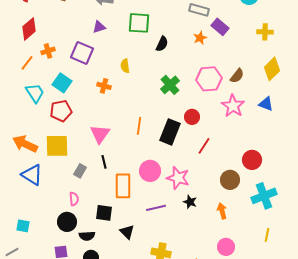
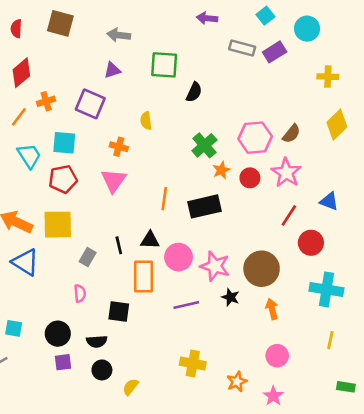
purple rectangle: (220, 27) -> (275, 52), moved, turned -72
orange star: (200, 38) -> (221, 170), moved
cyan square: (62, 83) -> (64, 143), turned -30
blue triangle: (266, 104) -> (329, 201), moved
red circle: (192, 117) -> (250, 178), moved
black rectangle: (170, 132) -> (204, 206), turned 55
pink triangle: (100, 134) -> (114, 180), moved
red line: (204, 146) -> (289, 215), moved
brown circle: (230, 180) -> (262, 269), moved, size x1.4
cyan cross: (264, 196) -> (326, 289), turned 30
black circle: (67, 222) -> (58, 334), moved
black triangle: (127, 232) -> (150, 240), moved, turned -42

